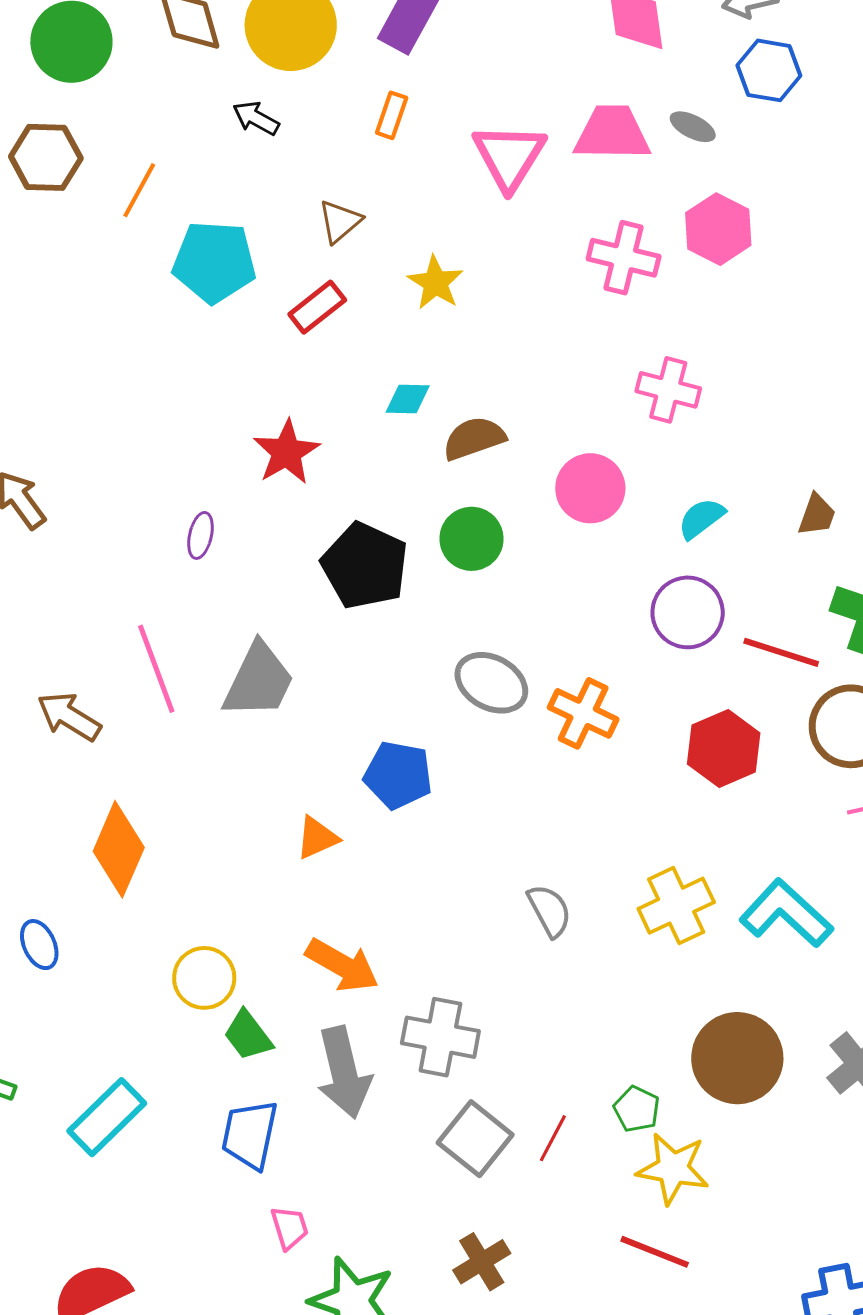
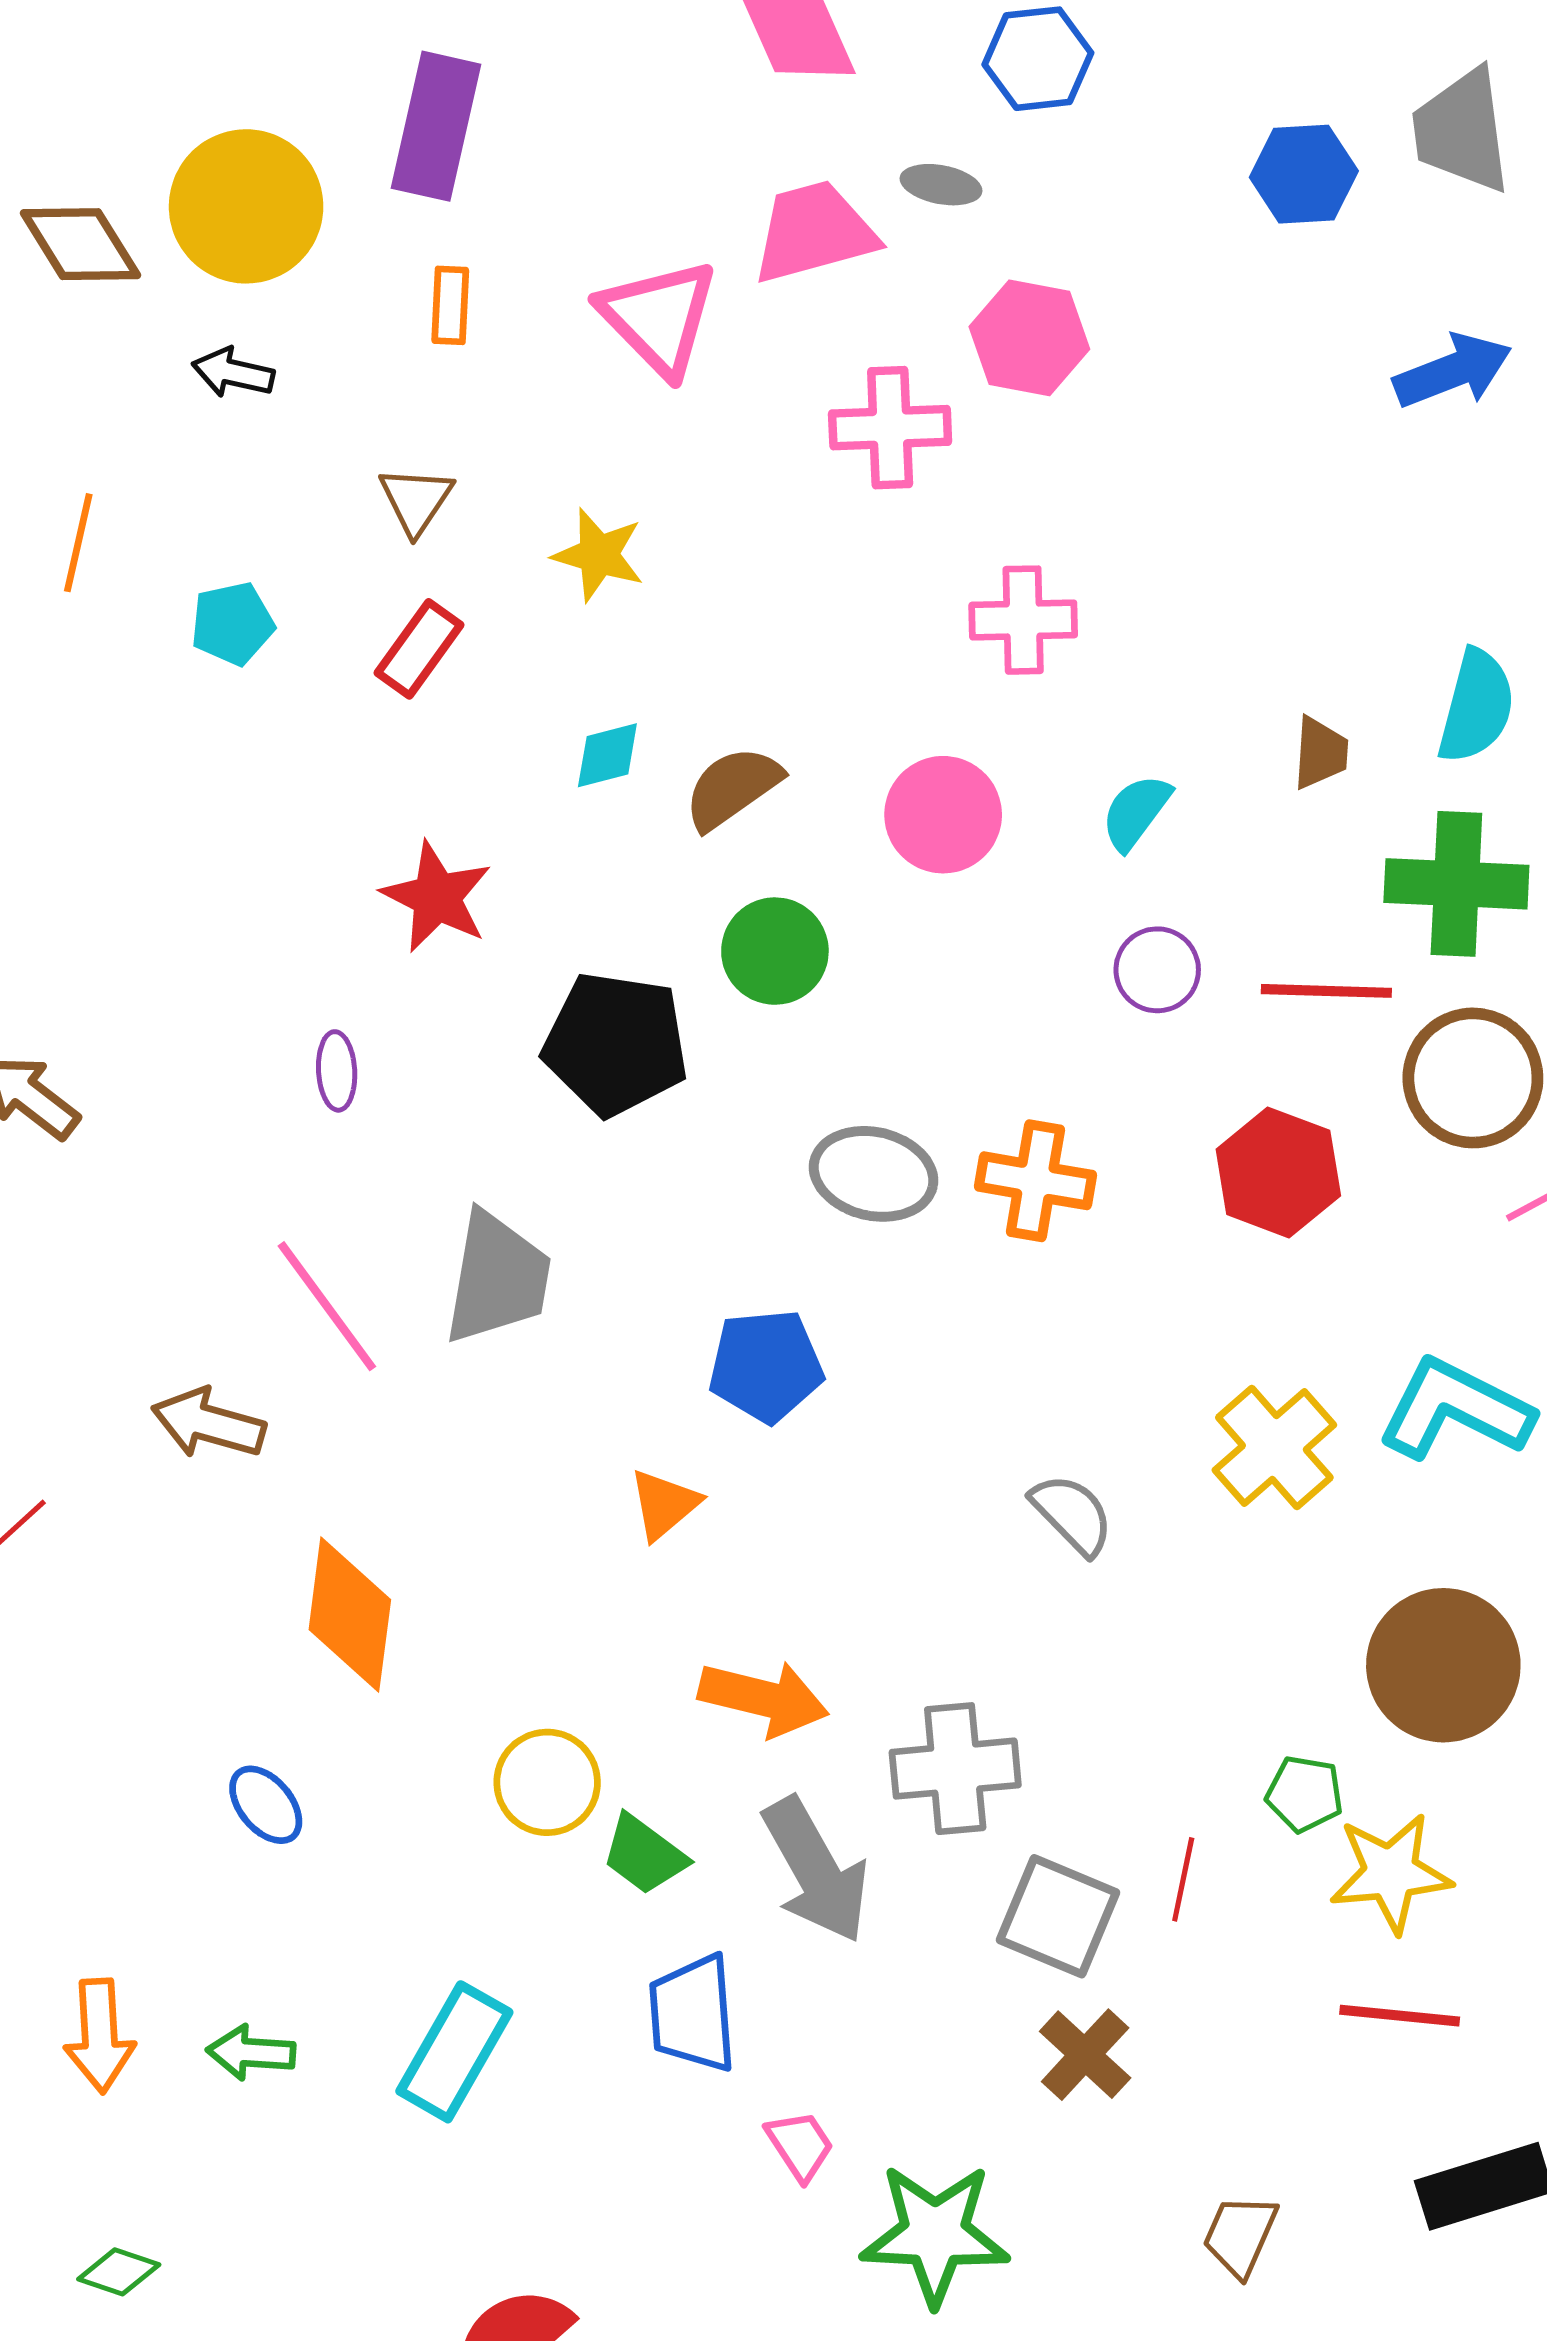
cyan pentagon: (214, 262) -> (232, 624), size x0.6
purple circle: (688, 612) -> (1157, 970), size x0.7
brown cross: (482, 1262) -> (1085, 2055), moved

